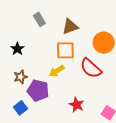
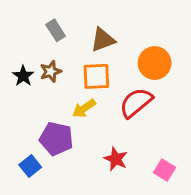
red semicircle: (91, 68) -> (136, 103), turned 100
brown star: (20, 77) -> (51, 71), moved

